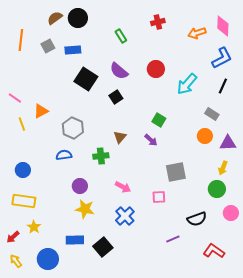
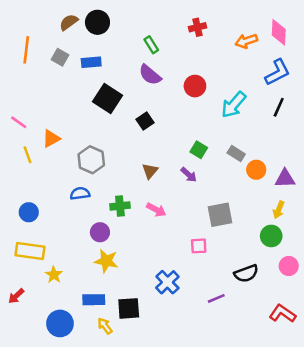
gray square: (48, 46) -> (60, 57), turned -32
purple semicircle: (119, 71) -> (150, 75), moved
gray rectangle: (212, 114) -> (236, 154), moved
green cross: (101, 156) -> (120, 206), moved
pink arrow: (123, 187) -> (156, 210), moved
blue cross: (125, 216) -> (167, 282), moved
yellow star: (34, 227) -> (54, 275), moved
black square: (103, 247) -> (129, 308), turned 36
red L-shape: (214, 251) -> (282, 313), moved
yellow arrow: (16, 261) -> (105, 326), moved

